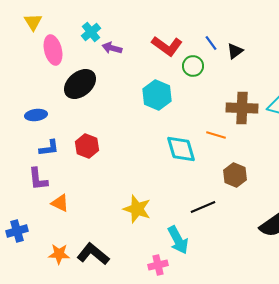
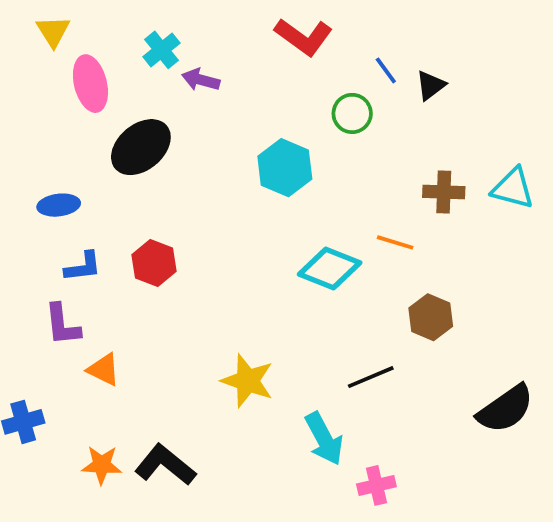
red L-shape: (167, 46) -> (304, 37), moved
brown cross: (242, 108) -> (444, 192), size x0.7
cyan diamond: (181, 149) -> (330, 269), turned -52
pink cross: (158, 265) -> (376, 485), moved

